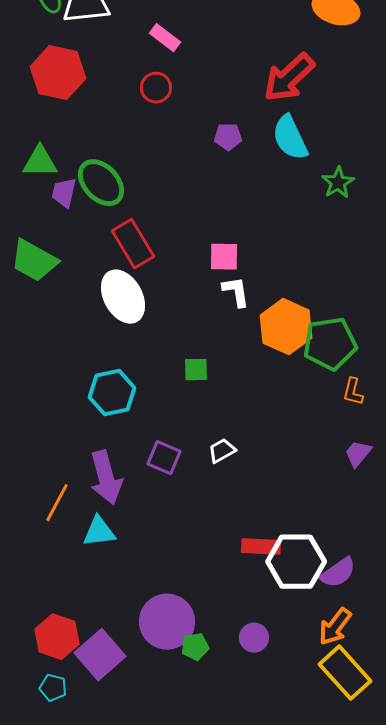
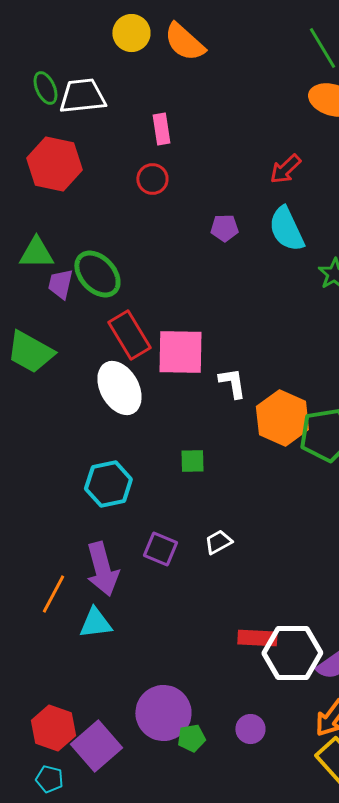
pink rectangle: (165, 38) -> (161, 129), turned 44
red arrow: (289, 78) -> (285, 169), size x0.6
pink square: (224, 257) -> (180, 352), moved, size x1.6

